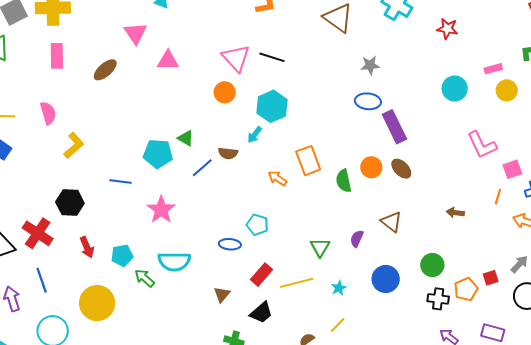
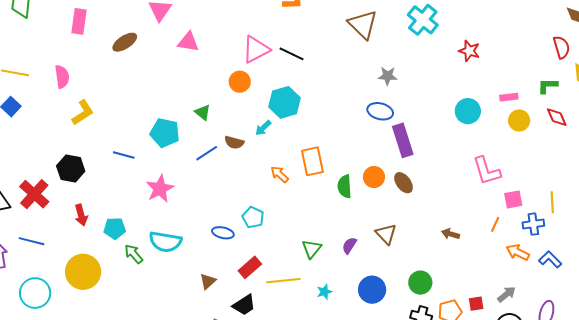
pink triangle: (236, 58) -> (256, 49), turned 36
green triangle: (186, 138) -> (203, 112), moved
blue line: (42, 280) -> (31, 241), turned -65

